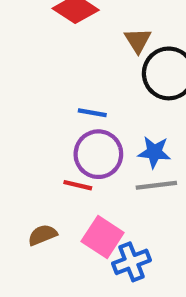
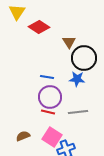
blue star: (154, 152) -> (77, 79), moved
red line: (78, 185) -> (48, 112), moved

